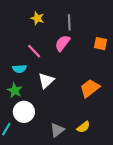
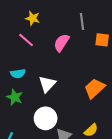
gray line: (69, 22) -> (82, 21), moved
pink line: (34, 51) -> (26, 40), moved
white circle: (24, 112) -> (46, 118), moved

